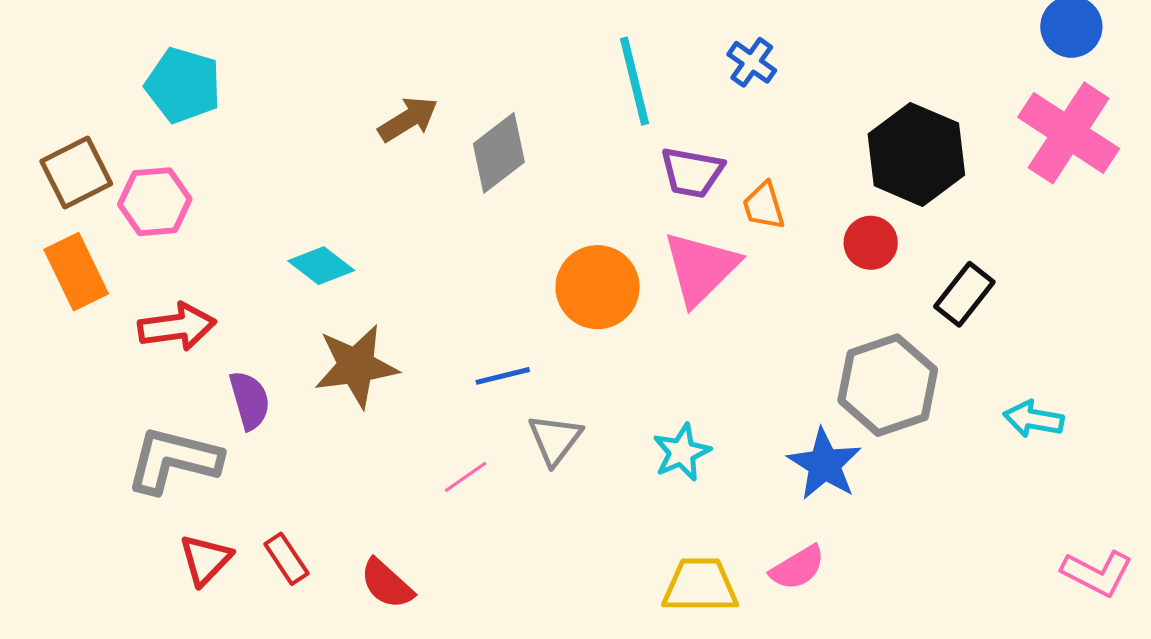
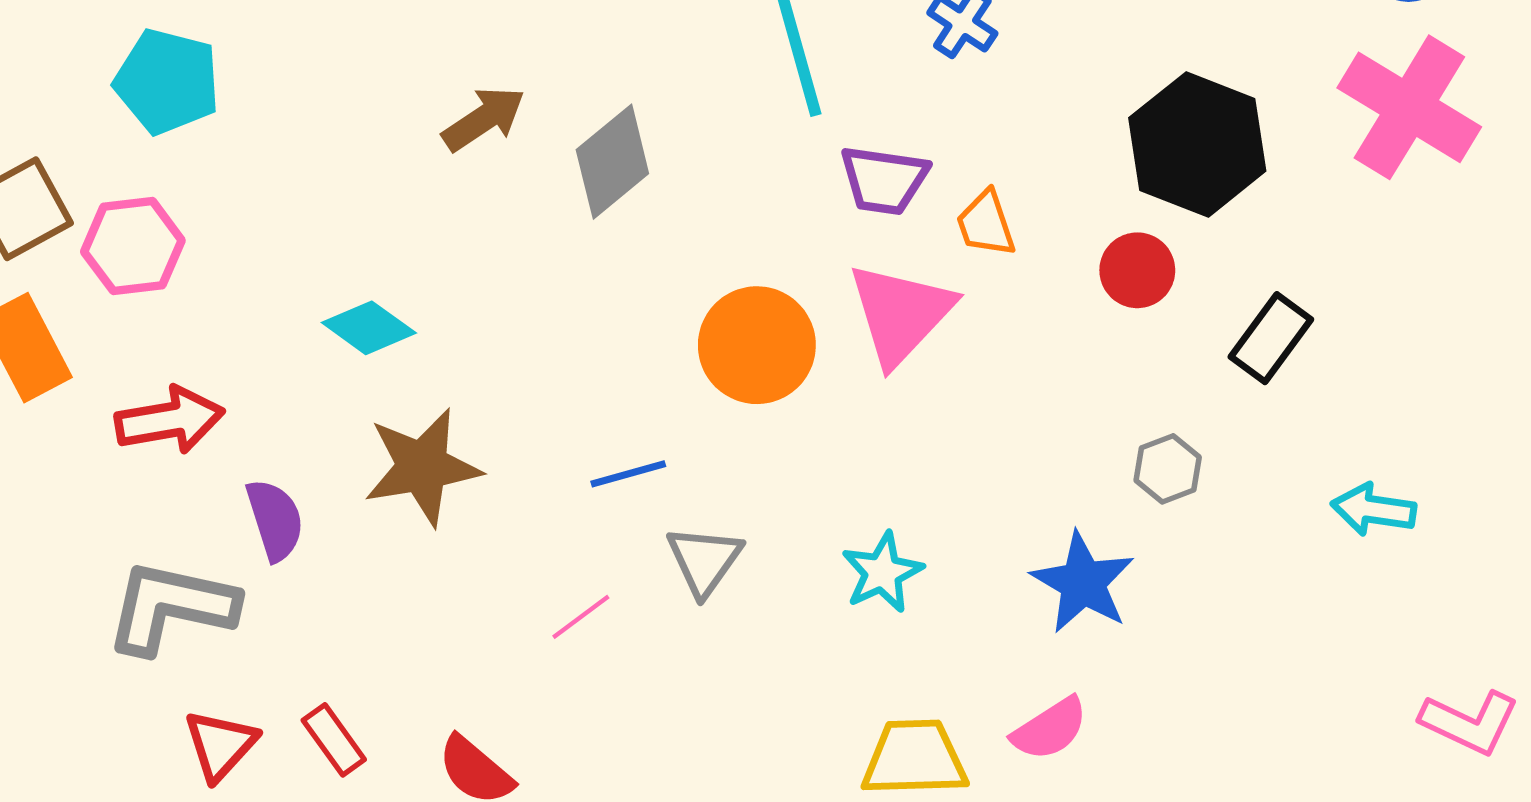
gray hexagon: (888, 385) -> (1168, 469), size x0.5

